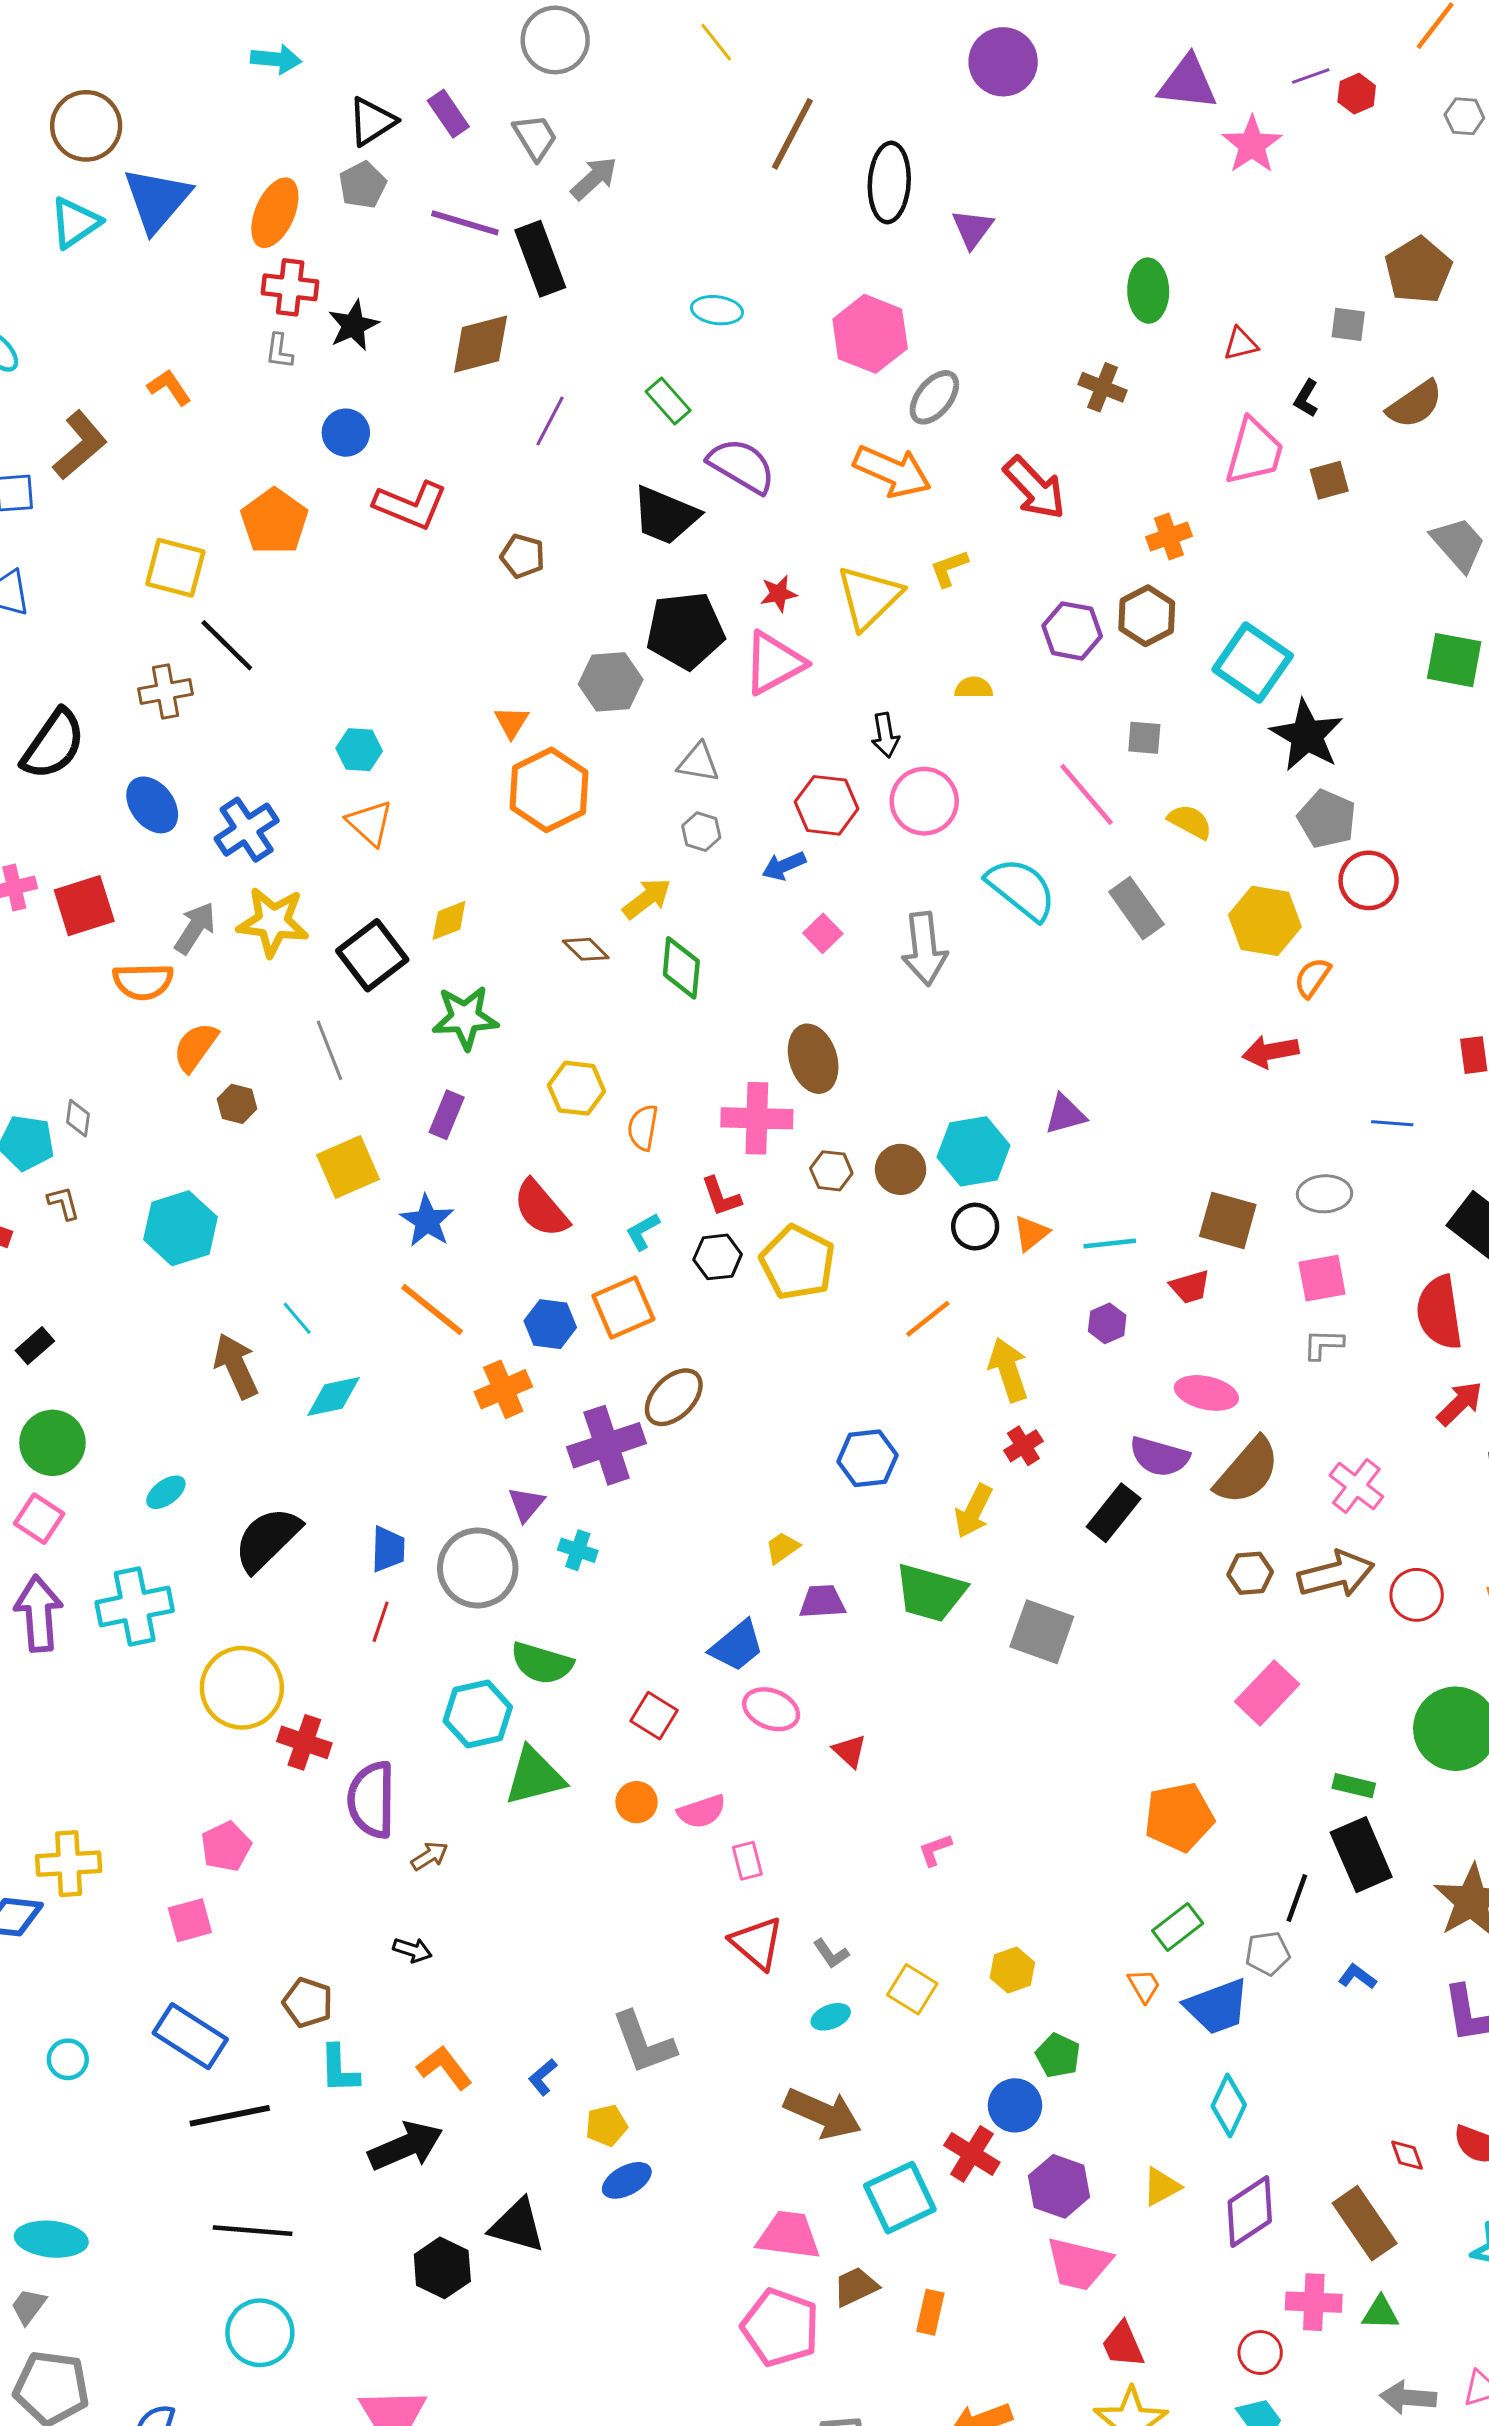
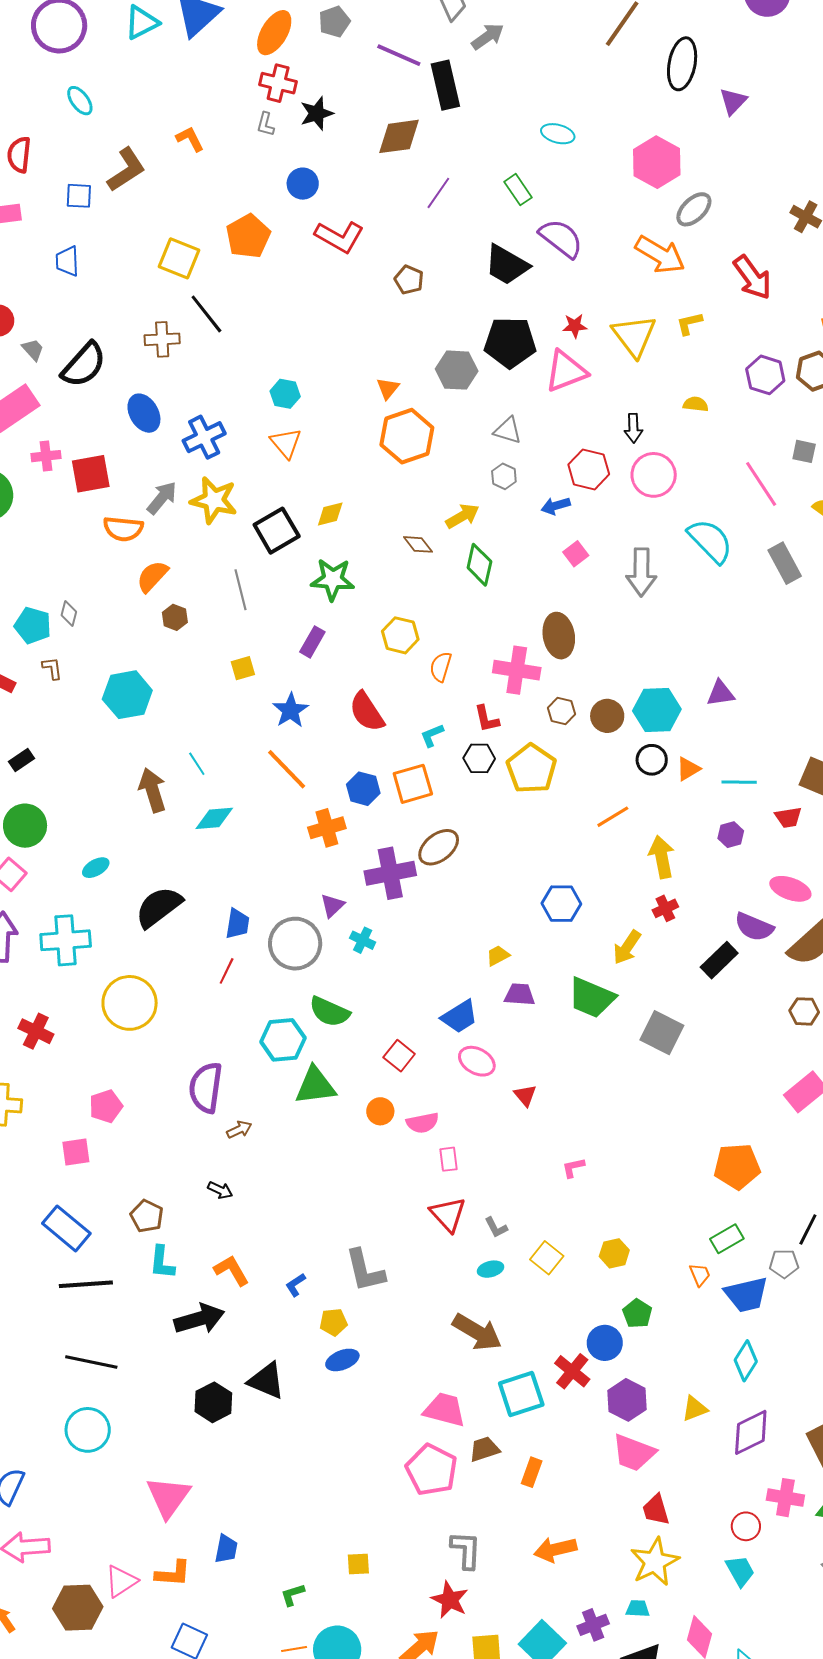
yellow triangle: (869, 597) -> (634, 336), turned -30
yellow square: (348, 1167) -> (243, 668), size x0.6
red cross: (304, 1742) -> (36, 1031), moved

